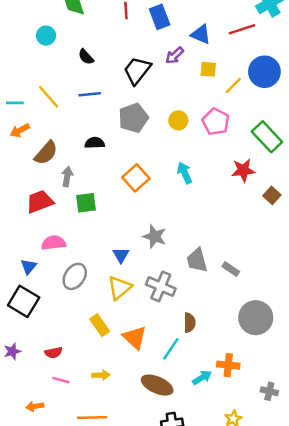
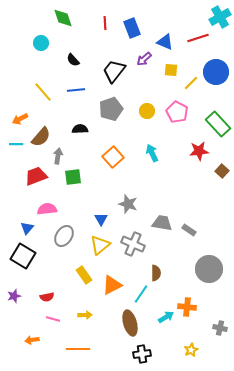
cyan line: (15, 103) -> (16, 144), moved
gray trapezoid: (197, 260) -> (162, 223), turned 115
orange triangle: (135, 338) -> (112, 285), turned 50
brown ellipse: (157, 385) -> (130, 323), turned 50

